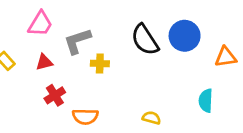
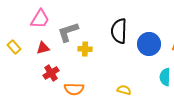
blue circle: (185, 36) -> (149, 44), moved
black semicircle: (145, 40) -> (119, 31), turned 35

